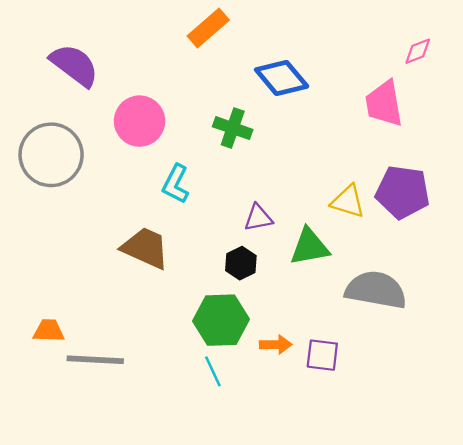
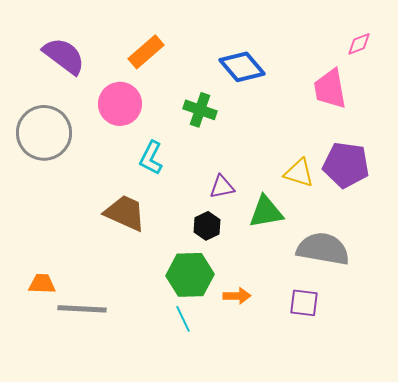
orange rectangle: (208, 28) -> (146, 52), moved
purple square: (322, 355) -> (304, 303), moved

